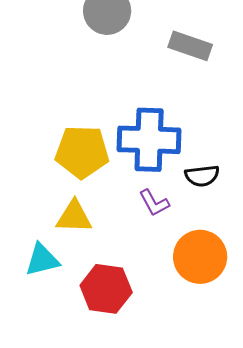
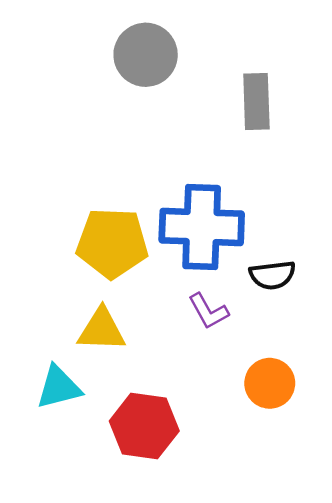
gray rectangle: (190, 46) -> (256, 101), turned 69
orange circle: (200, 257) -> (270, 383), size x0.7

